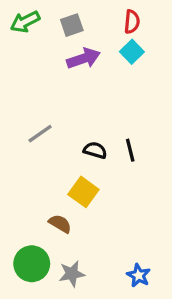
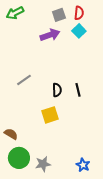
gray square: (72, 25) -> (59, 15), moved
black semicircle: (95, 150) -> (57, 90), turned 72
yellow square: (83, 192) -> (50, 115), turned 36
brown semicircle: (60, 224) -> (11, 134), moved

